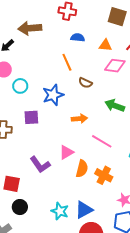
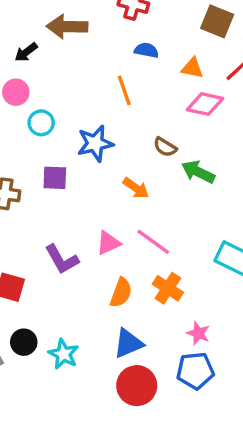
brown semicircle: (85, 83) -> (165, 147), moved
orange arrow: (79, 119) -> (136, 188), turned 35
pink line: (102, 141) -> (153, 242), moved
orange semicircle: (82, 169) -> (121, 293), moved
black circle: (20, 207) -> (24, 342), moved
cyan star: (60, 211) -> (63, 354), moved

